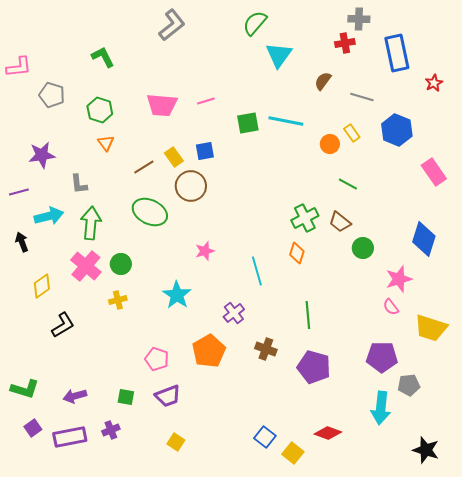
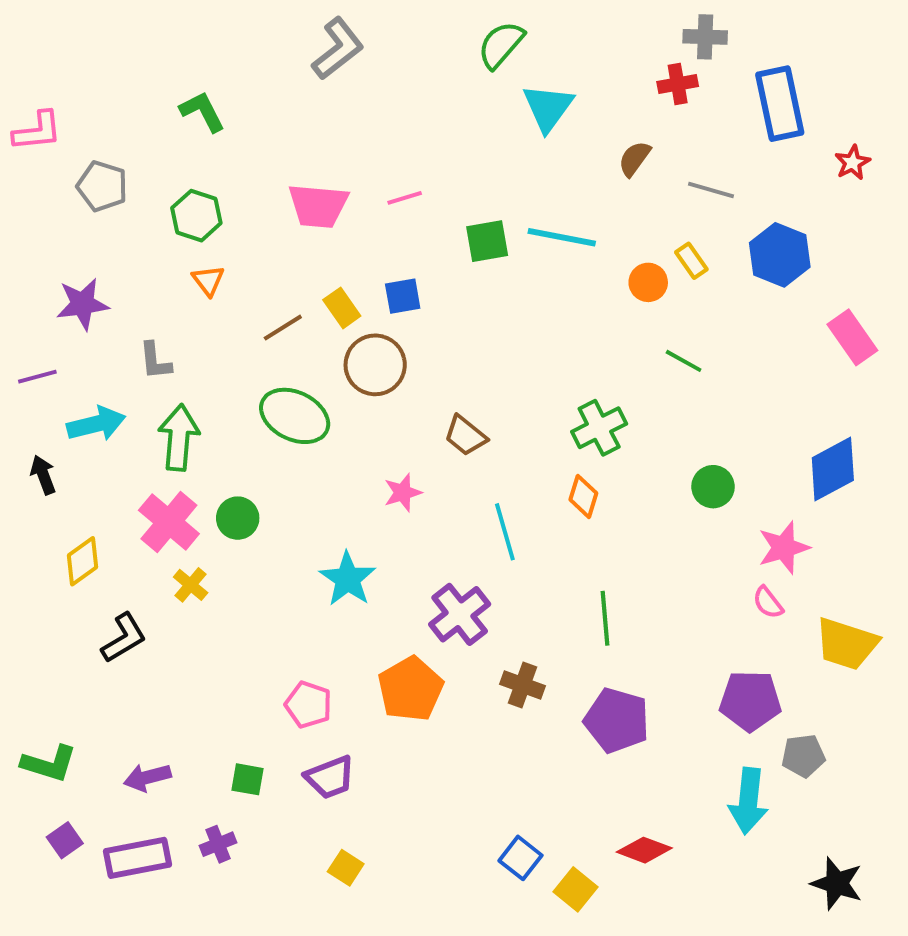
brown trapezoid: (340, 222) -> (466, 436), moved
blue diamond: (424, 239) -> (833, 469), turned 44
yellow cross: (118, 300) -> (191, 585), moved, turned -36
purple cross: (234, 313) -> (460, 614), size x1.4

